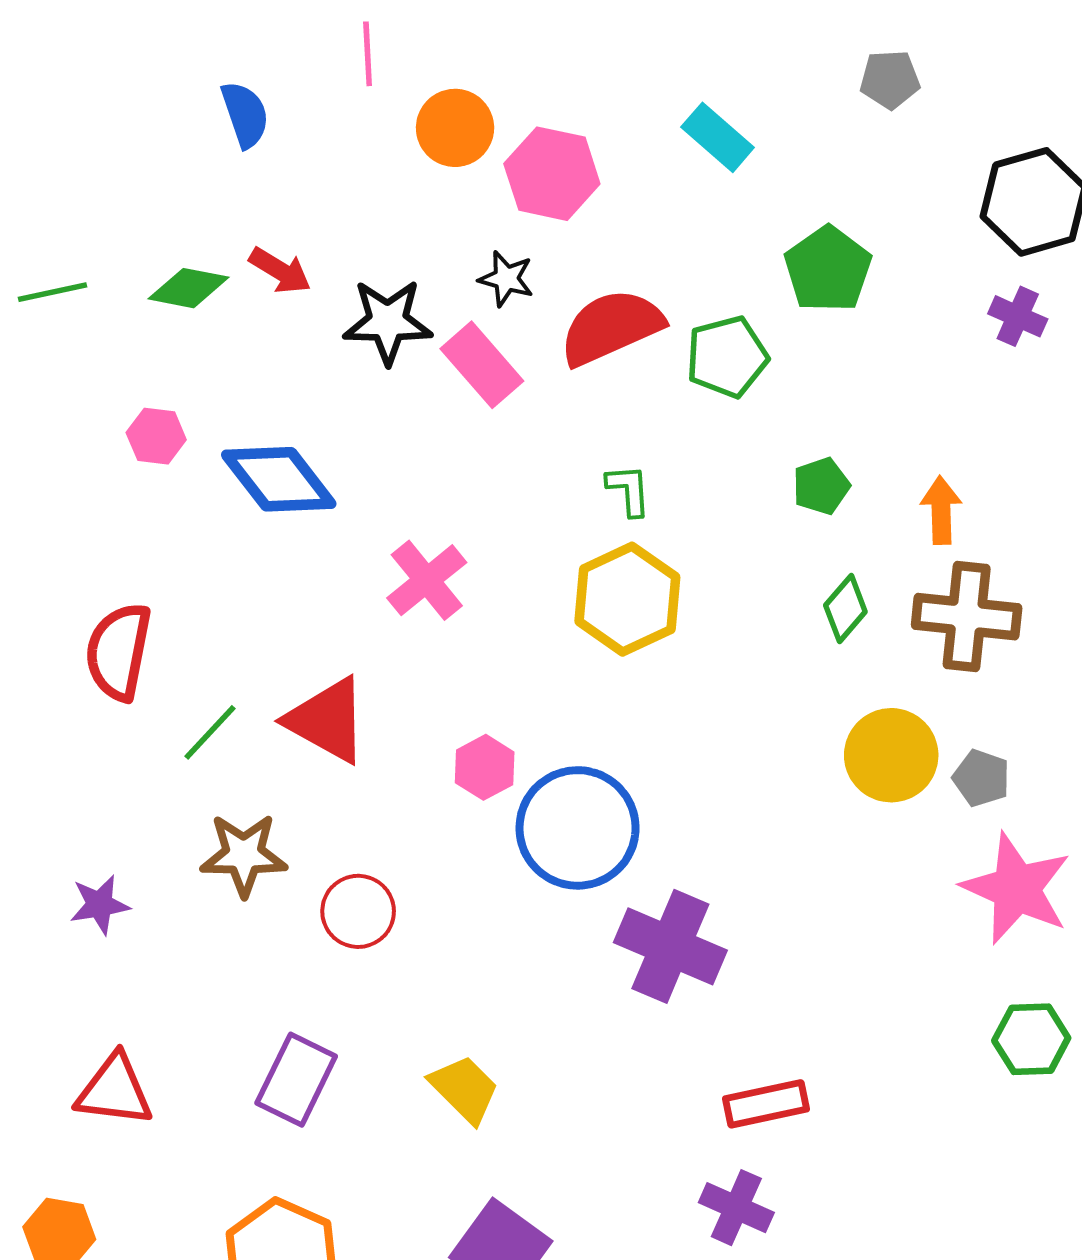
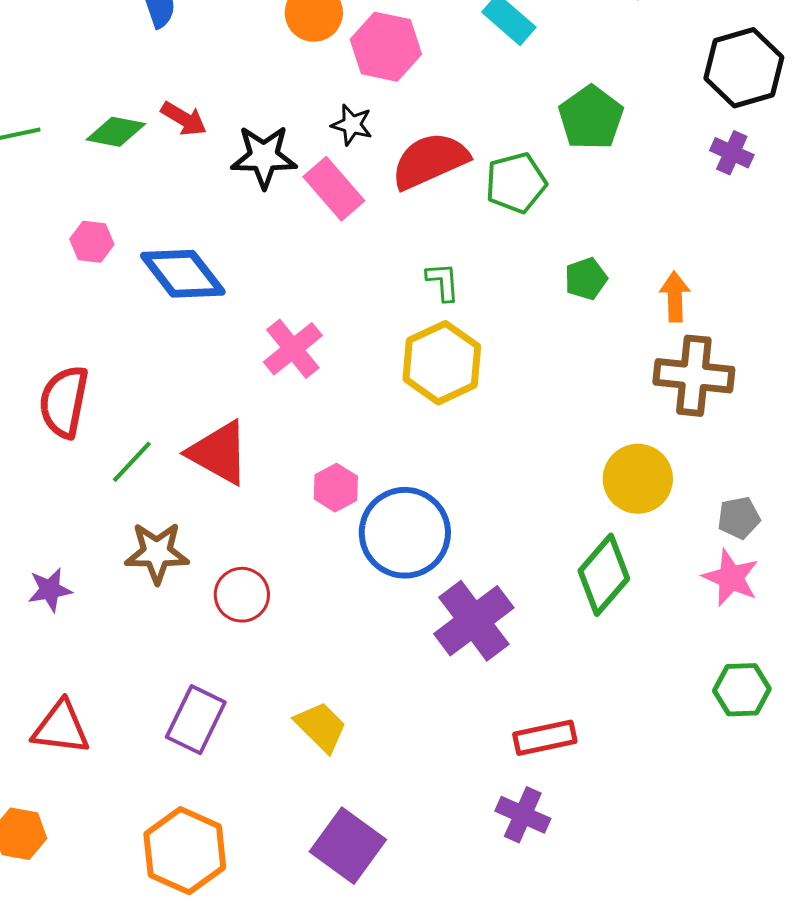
green diamond: (845, 608) -> (604, 575), moved, size x1.6
gray pentagon: (981, 778) -> (739, 518), moved, turned -30
pink star: (1016, 888) -> (731, 578), size x0.7
purple cross: (670, 946) -> (474, 621), turned 30

